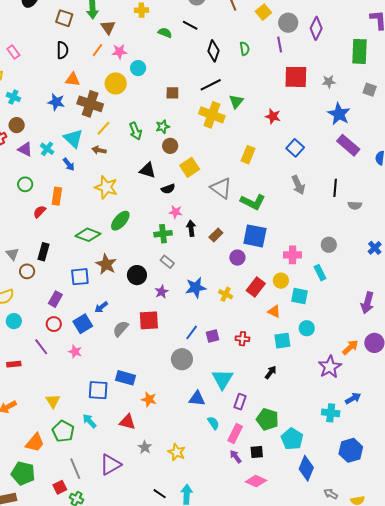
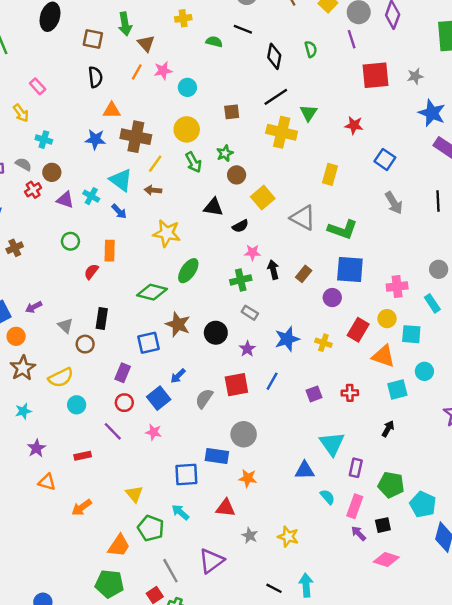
yellow circle: (116, 83) -> (187, 129), moved
orange triangle: (274, 311) -> (383, 356), size x1.5
blue line: (192, 332) -> (272, 381), moved
gray circle: (182, 359) -> (244, 434), moved

